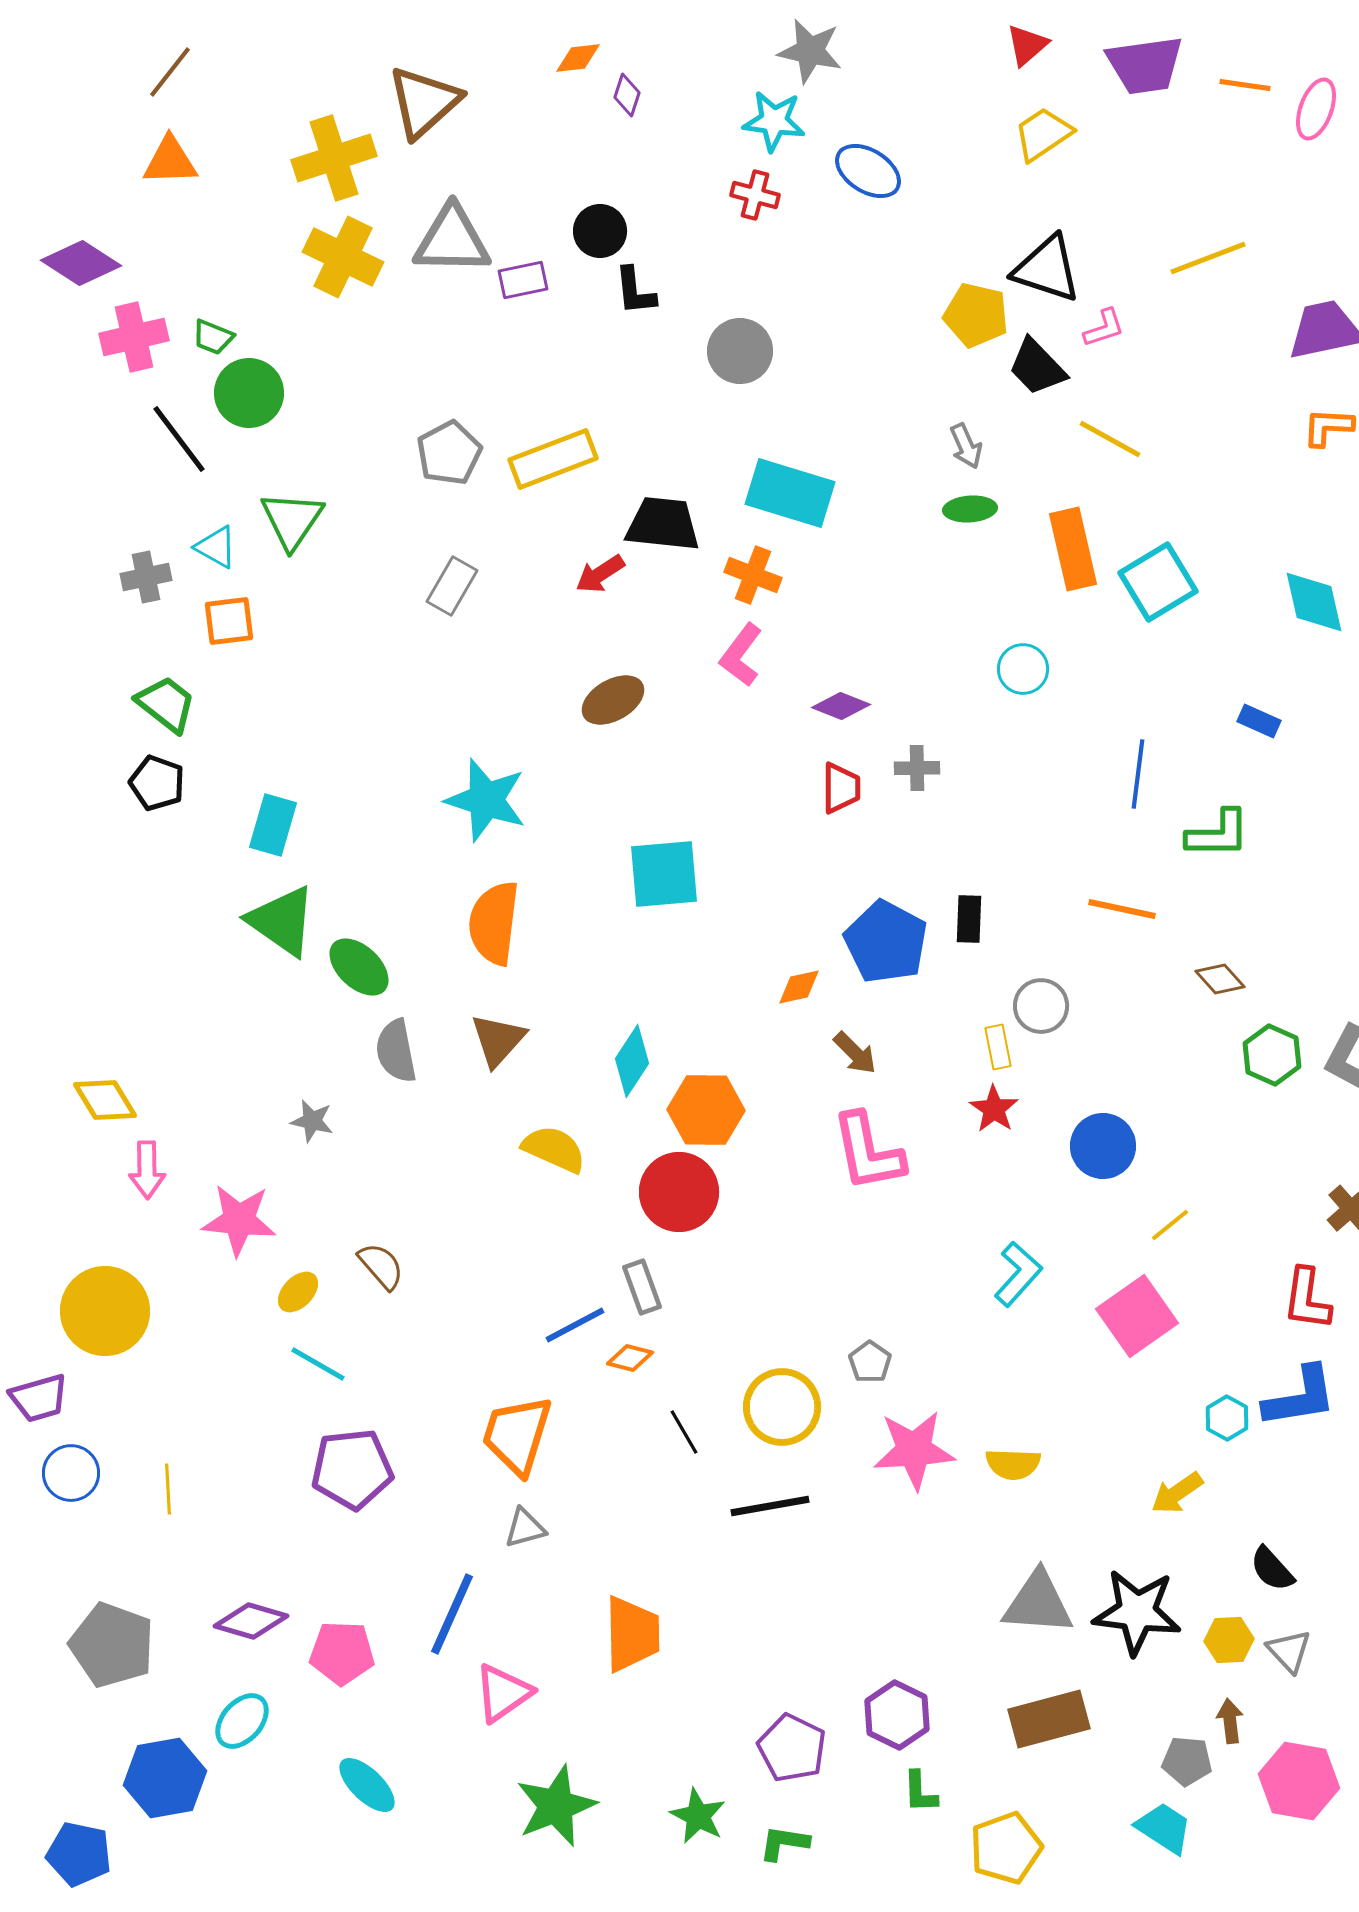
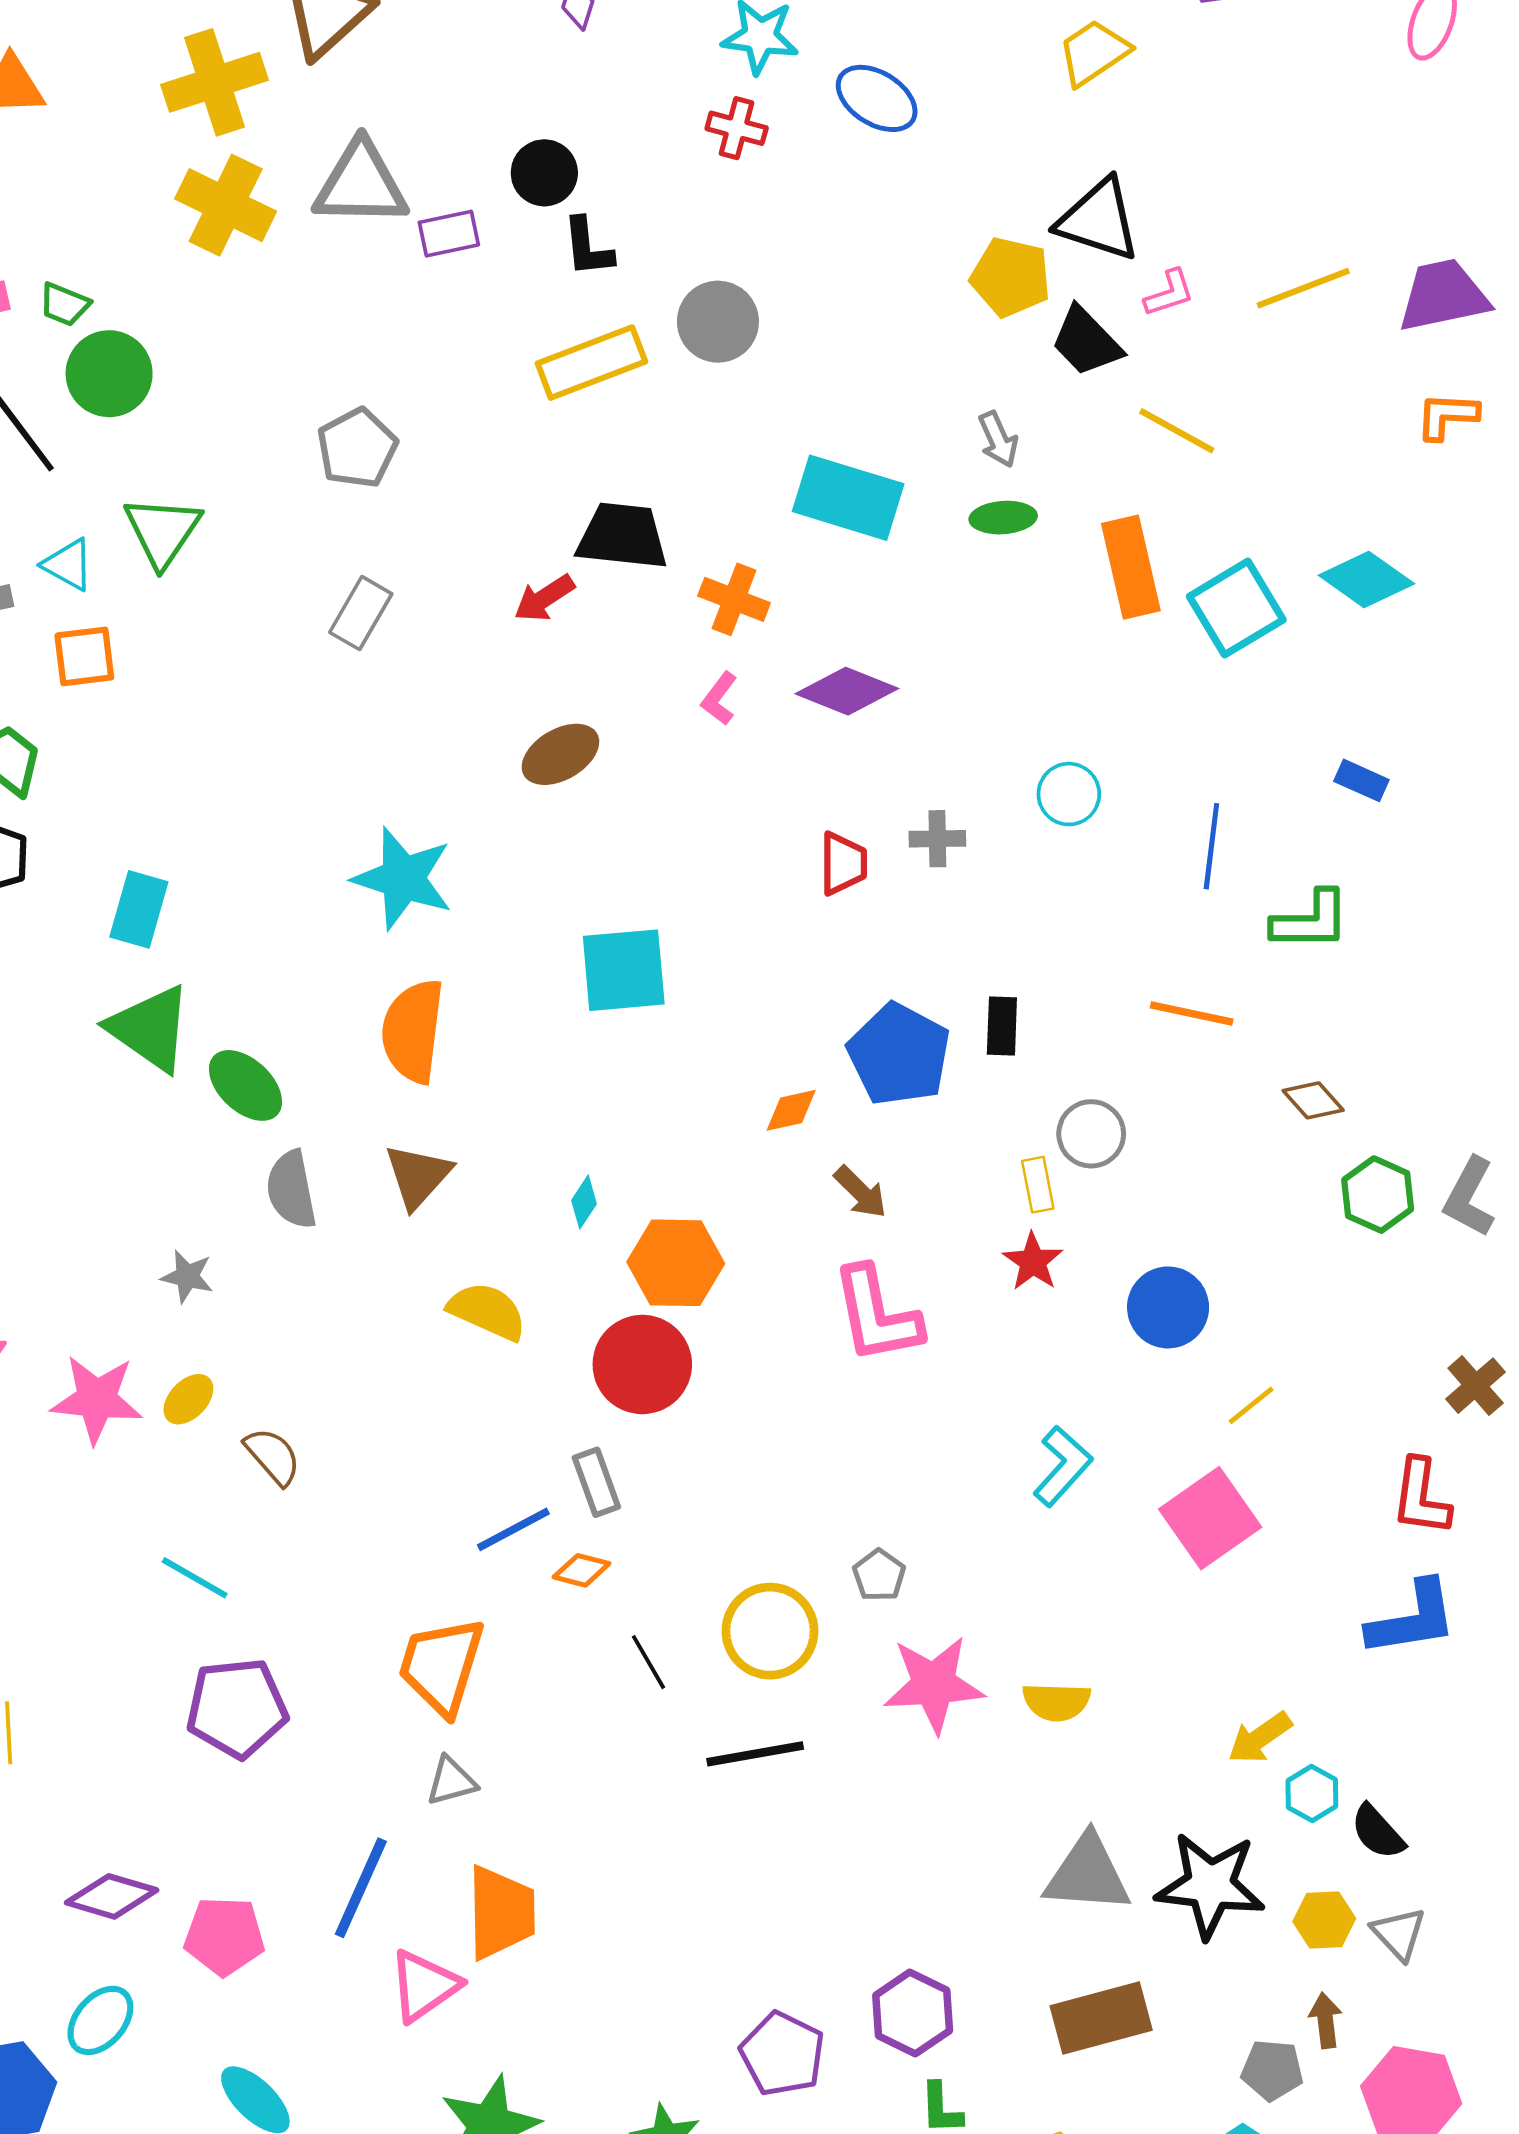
yellow line: (1208, 258) -> (1303, 288), moved
yellow rectangle: (553, 459) -> (591, 363), moved
cyan rectangle: (790, 493) -> (848, 498), moved
cyan diamond: (1314, 602) -> (1366, 580), moved, turned -42
pink L-shape: (741, 655) -> (719, 699), size x0.7
cyan circle: (1023, 669) -> (1069, 794), moved
purple diamond: (841, 706) -> (847, 691), moved, size x1.4
cyan diamond: (632, 1061) -> (584, 1202), size x0.6
yellow ellipse: (298, 1292) -> (188, 1399), moved
cyan hexagon: (1227, 1418) -> (1312, 1794), moved
orange trapezoid: (632, 1634) -> (501, 1913), moved

